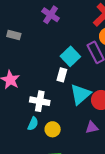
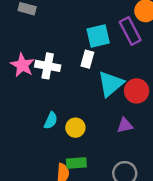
cyan square: (70, 56) -> (98, 36), turned 30
white cross: (40, 101) -> (48, 66), moved

